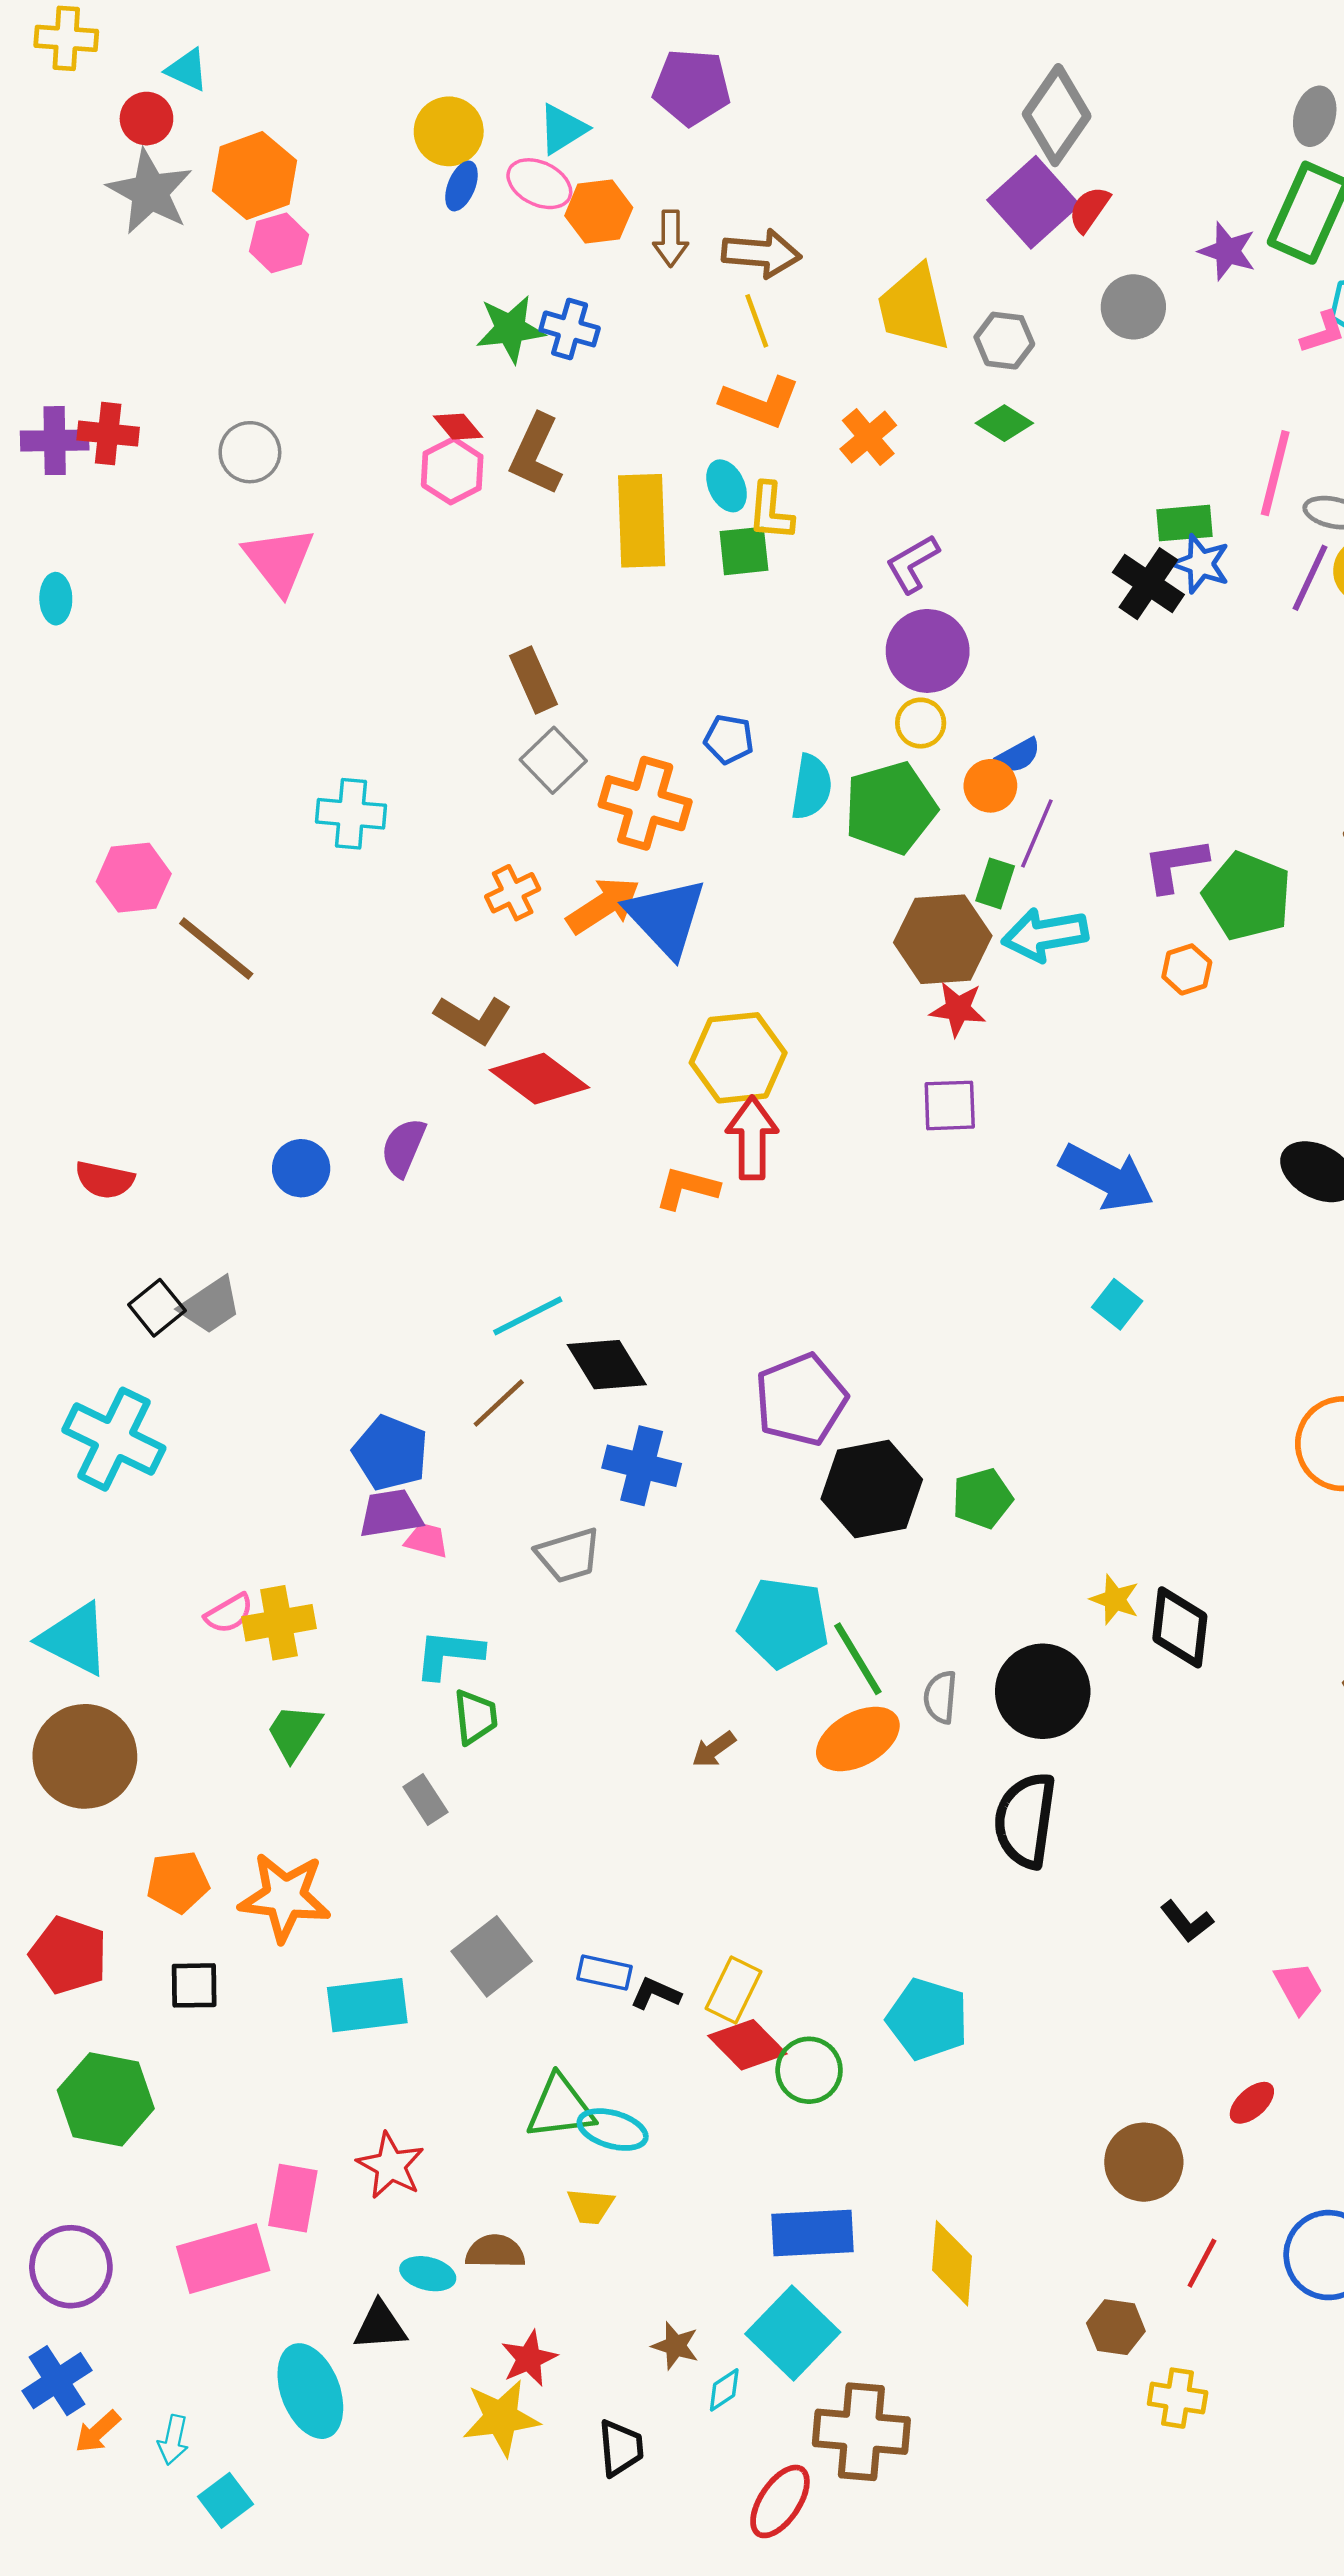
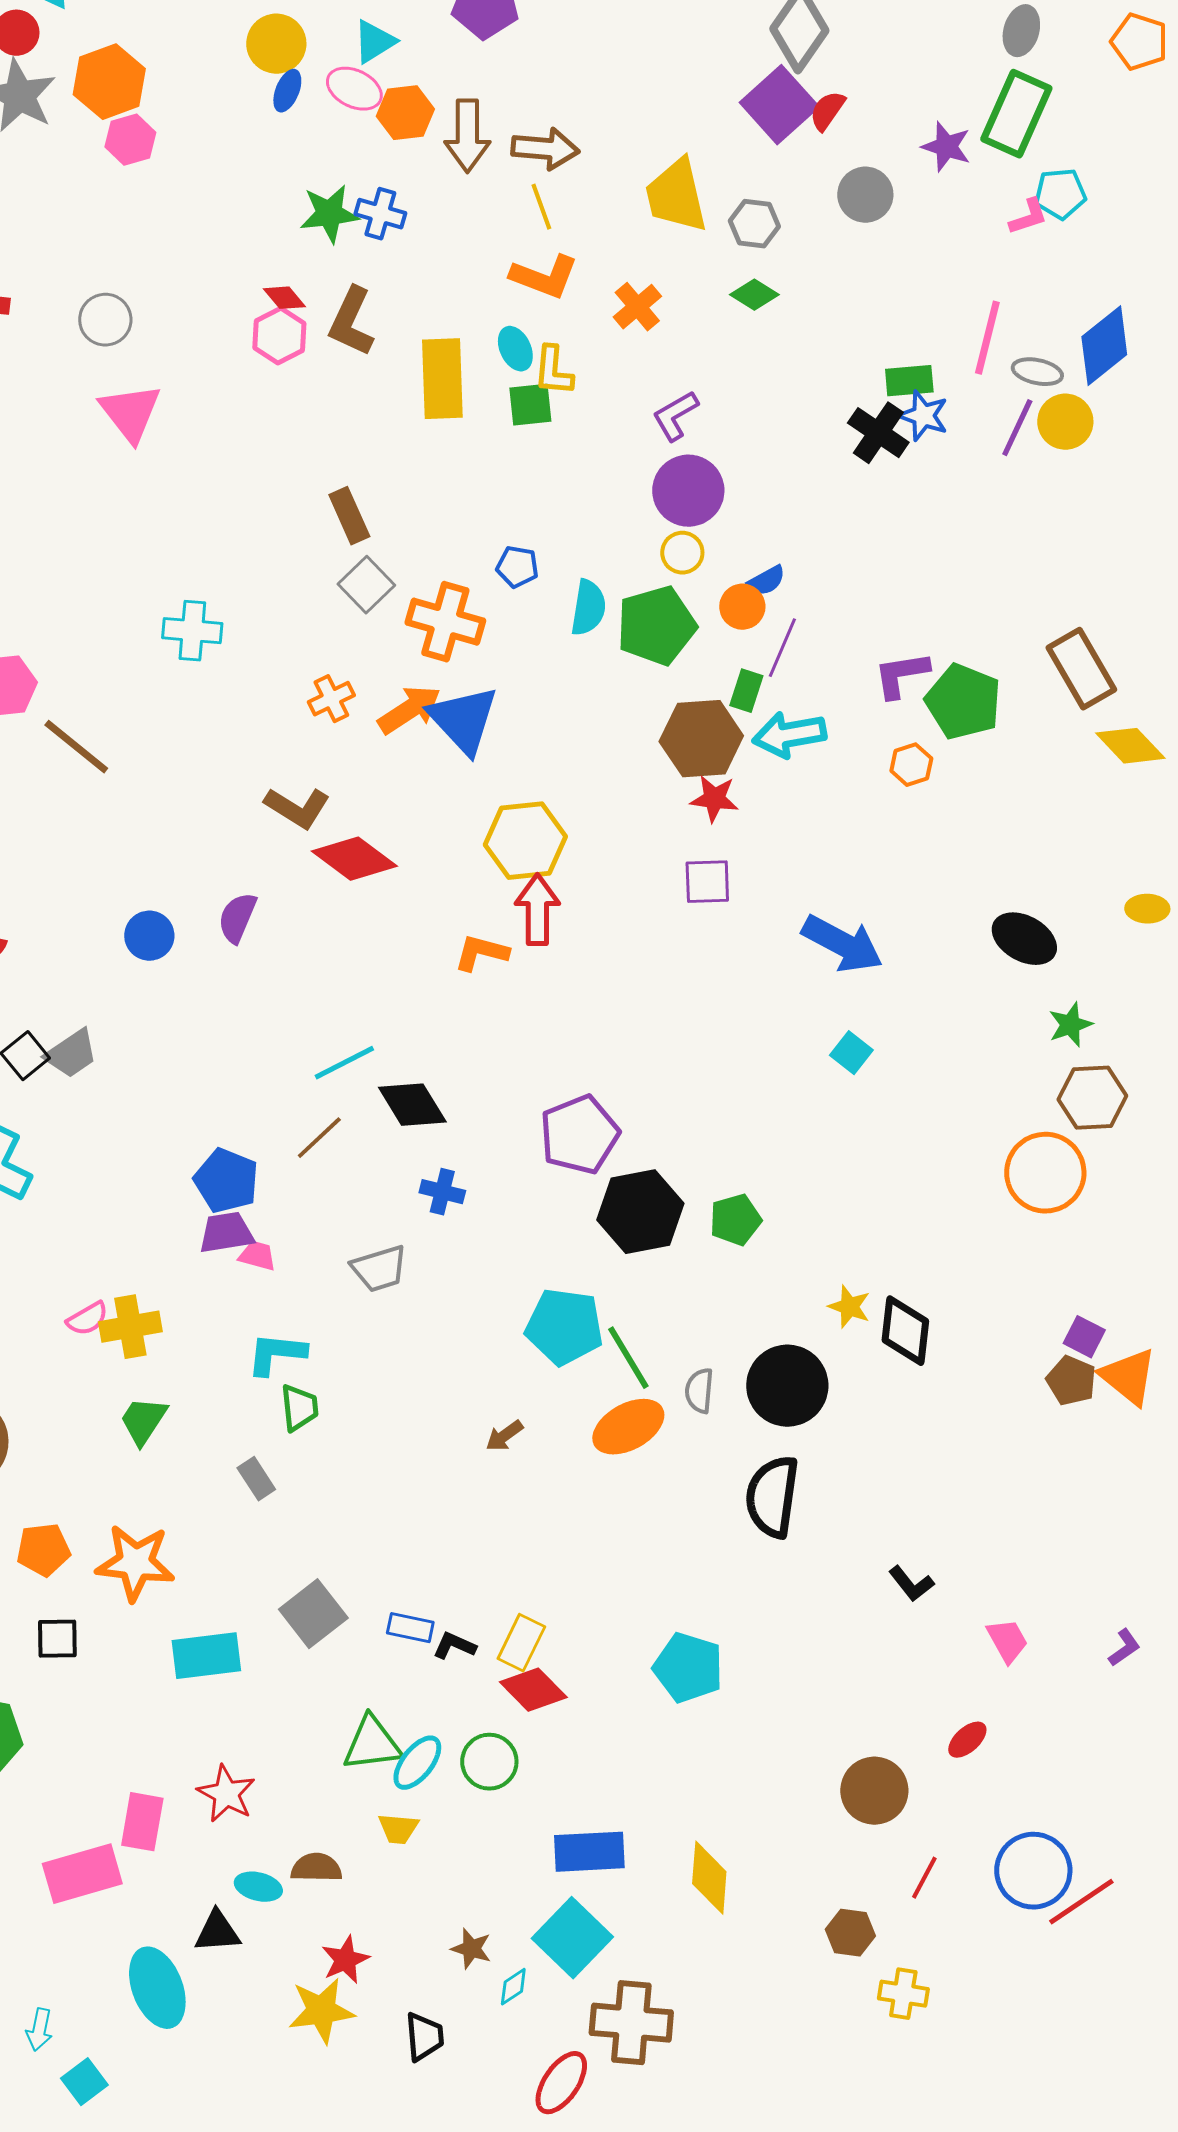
brown arrow: (671, 238) -> (467, 136), size x1.5
blue cross: (642, 1466) -> (442, 1192), size x0.7
green circle: (809, 2070) -> (489, 1762), moved
cyan ellipse: (613, 2130) -> (417, 1763), turned -68

